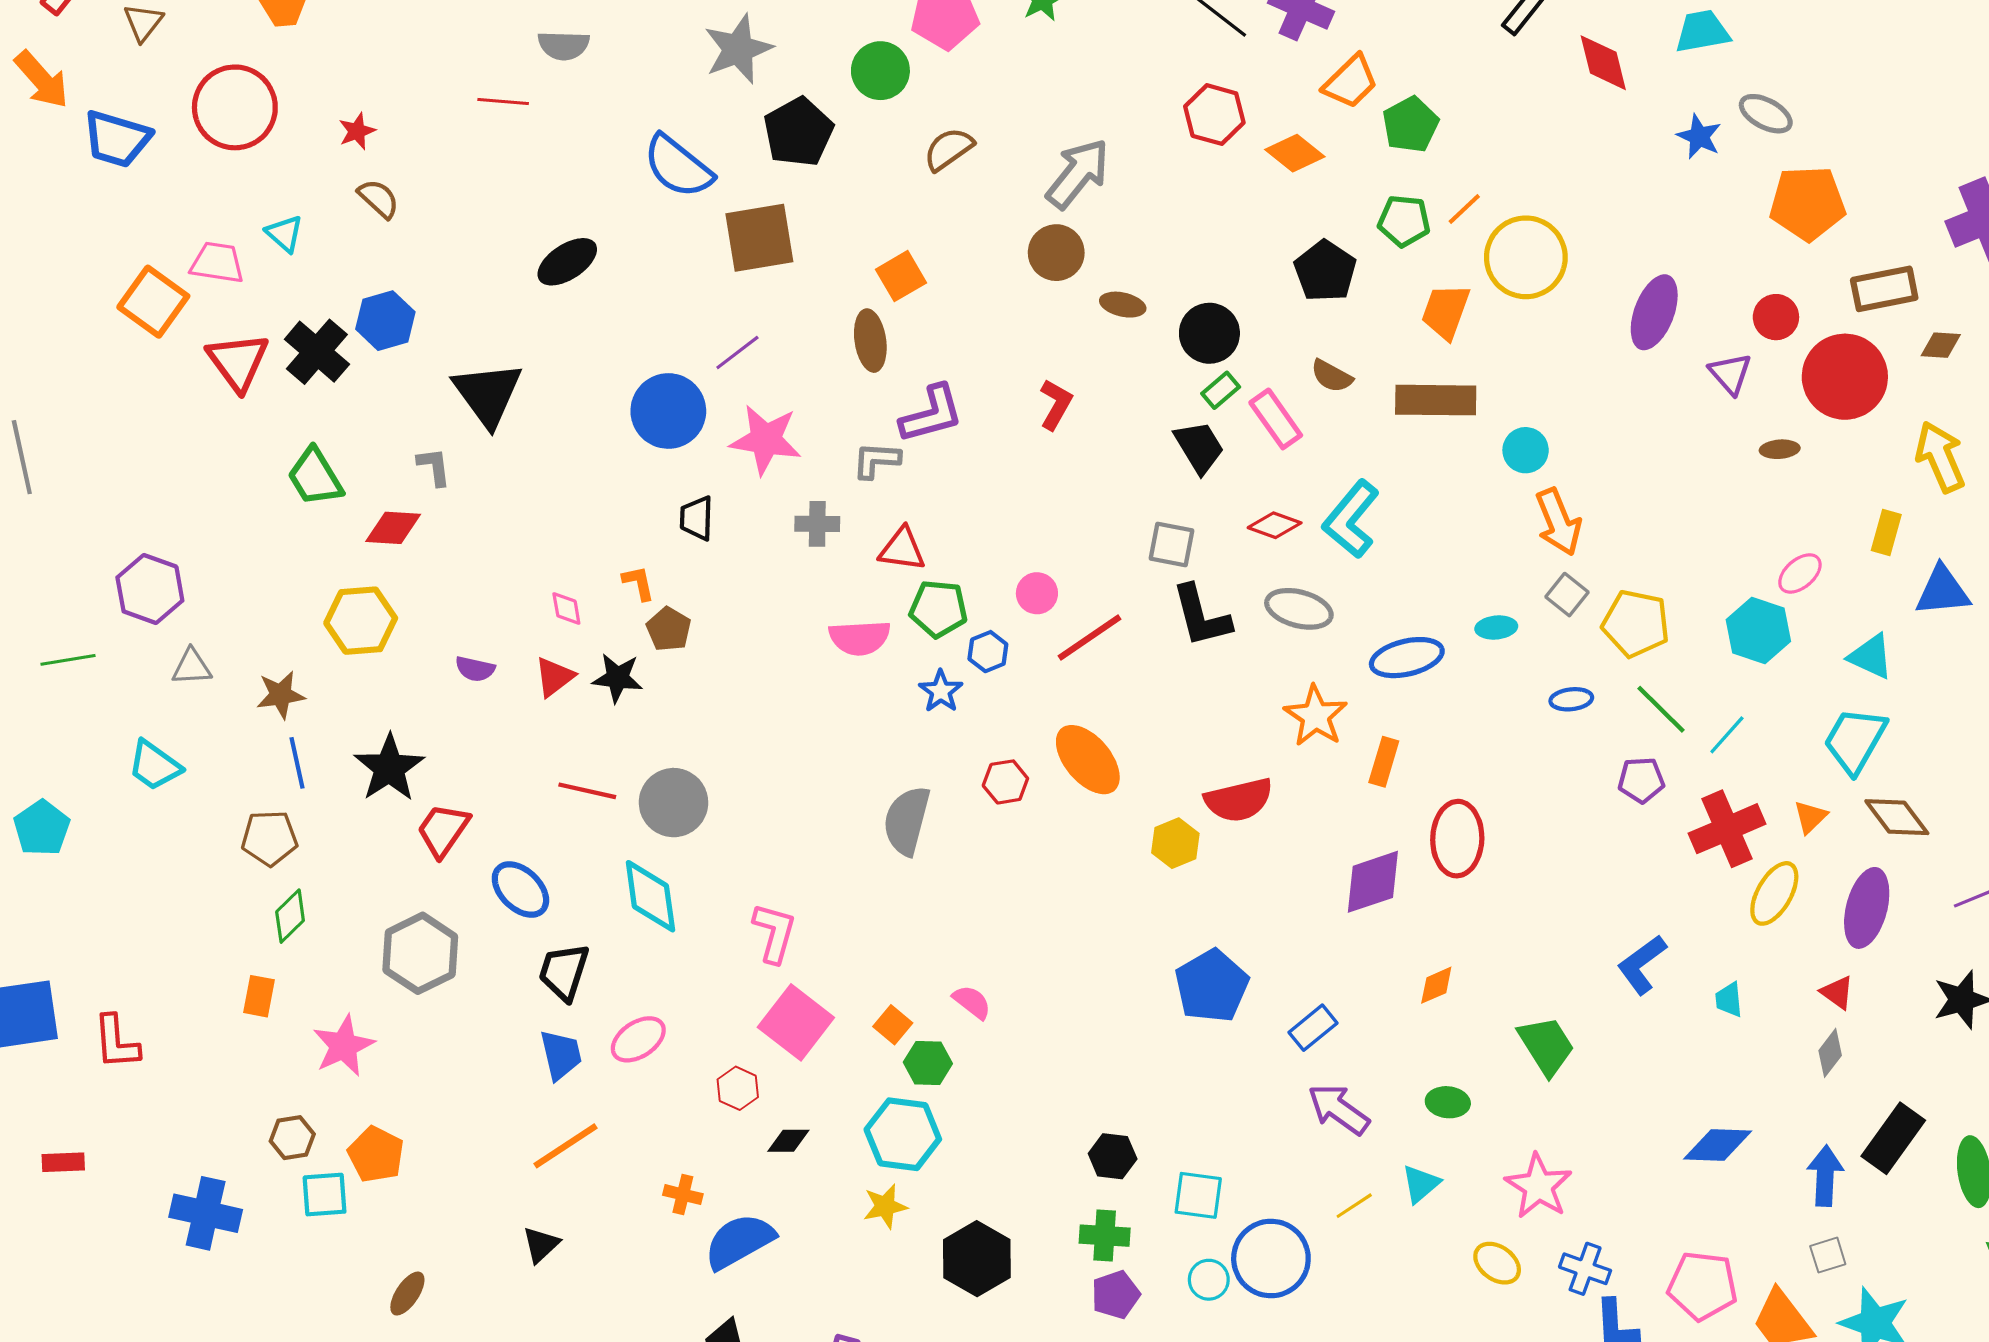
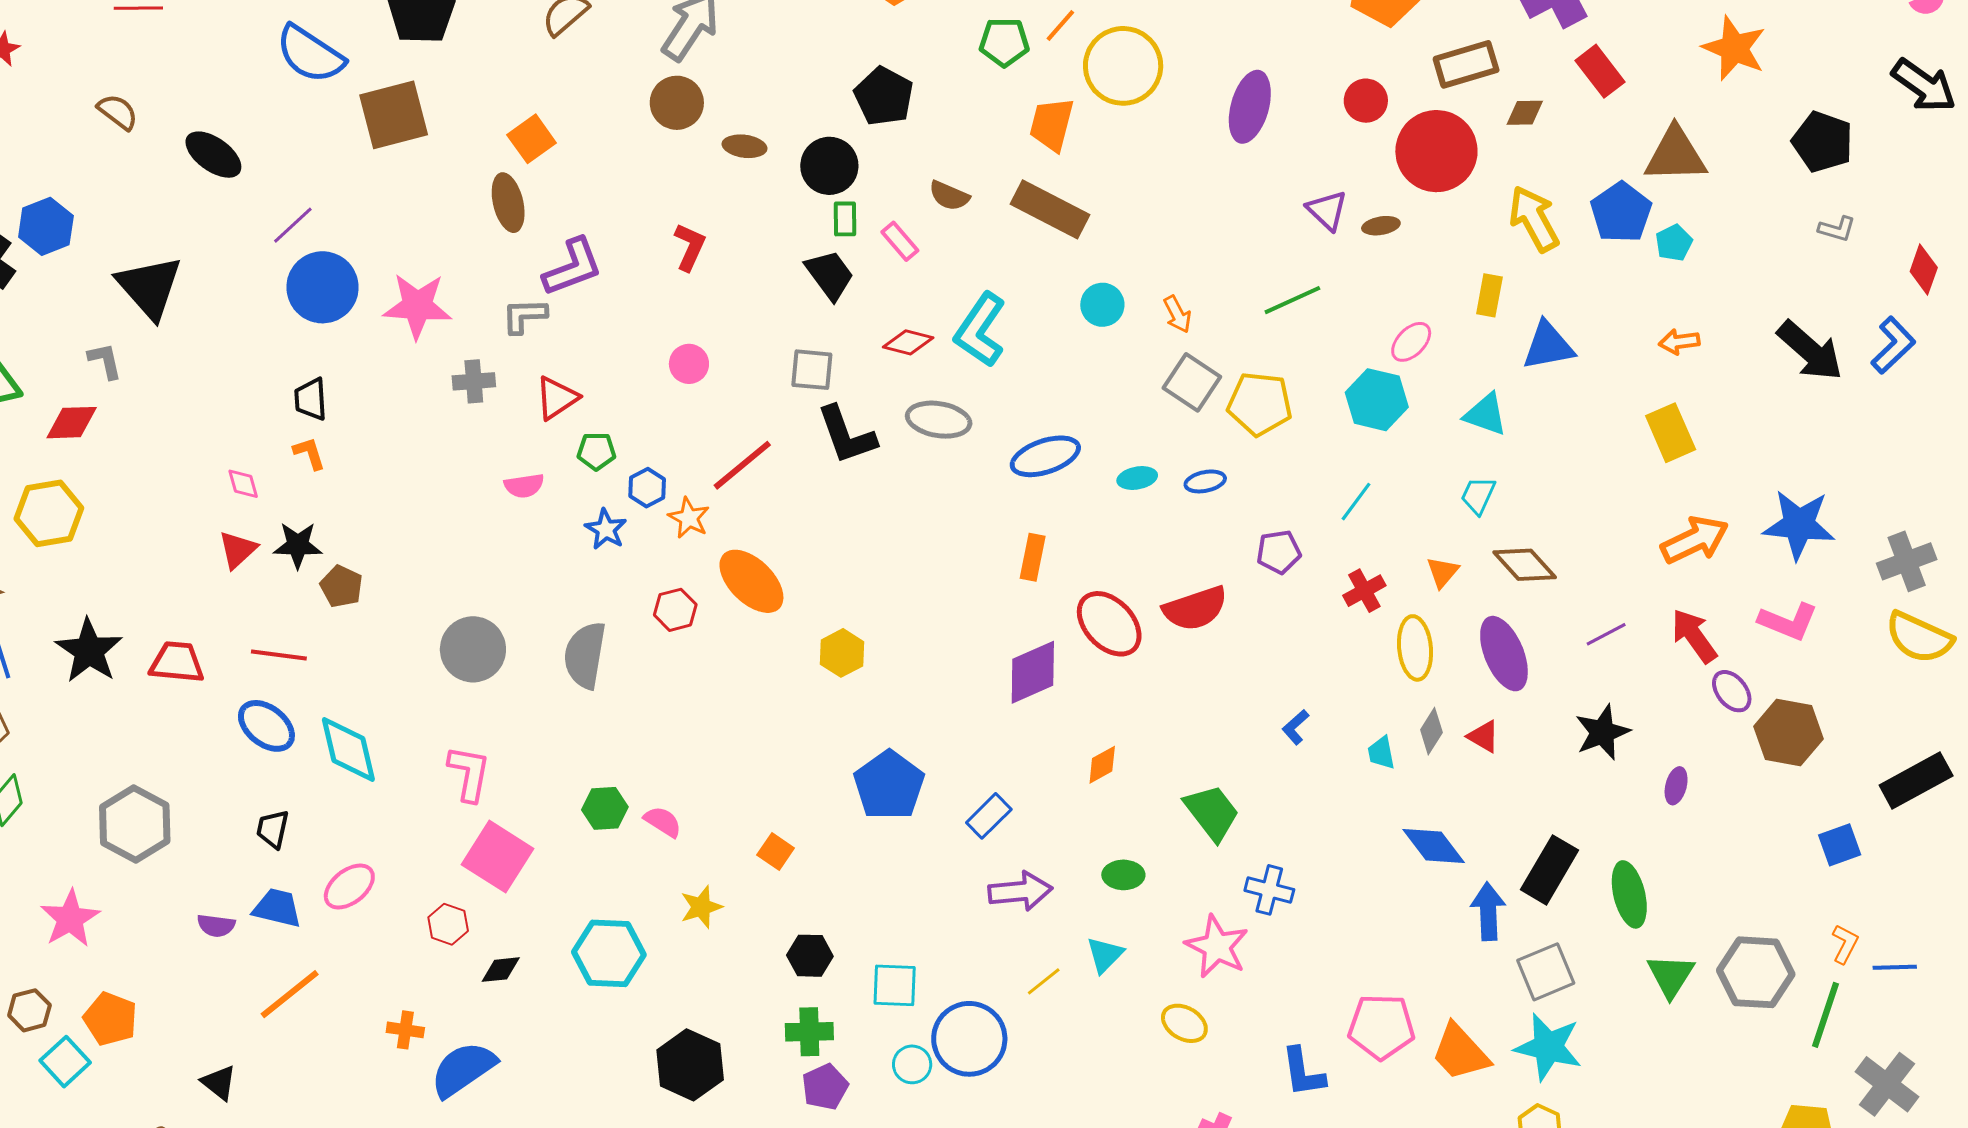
brown semicircle: (379, 199) -> (118, 112), moved
black ellipse: (567, 262) -> (213, 155), turned 74
black pentagon: (1325, 271) -> (884, 96), moved
purple line: (737, 353) -> (293, 225), moved
purple triangle: (1730, 374) -> (1327, 210), moved
green rectangle: (1221, 390) -> (845, 219), turned -45
brown rectangle: (1436, 400) -> (1050, 209), turned 32
pink rectangle: (1276, 419) -> (900, 241), size x0.7
cyan circle: (1526, 450) -> (1102, 305), moved
black trapezoid: (697, 518) -> (311, 399), moved
orange arrow: (1558, 522) -> (1177, 314), size x0.6
red triangle: (902, 549) -> (557, 398), turned -36
pink circle: (1037, 593) -> (689, 364), moved
gray square: (1567, 595) -> (1192, 382), size x1.4
green pentagon: (938, 609) -> (596, 451), size x0.7
cyan ellipse: (1496, 627) -> (1137, 478), moved
brown pentagon: (669, 629) -> (341, 586), moved
pink semicircle: (860, 638) -> (524, 486), size x0.7
purple semicircle: (475, 669) -> (216, 926), moved
green line: (1661, 709) -> (1292, 300), moved, turned -64
orange star: (1316, 716) -> (689, 518), moved, size x0.7
cyan trapezoid: (1855, 740) -> (1478, 495), size x0.6
red semicircle: (1239, 800) -> (1195, 608), moved
gray circle: (674, 803) -> (473, 649), moved
red cross: (1727, 829) -> (1364, 591), size x0.6
red trapezoid: (443, 830) -> (177, 662), moved, turned 66
red ellipse: (1457, 839) -> (1109, 624), turned -40
blue ellipse: (520, 890) -> (266, 726), moved
yellow ellipse: (1774, 893) -> (1415, 648), turned -30
purple ellipse: (1867, 908) -> (1504, 654), turned -32
blue L-shape: (1642, 965) -> (1295, 727), size x0.6
black trapezoid: (564, 972) -> (273, 829), size x0.7
orange square: (893, 1025) -> (776, 851), moved
gray diamond: (1830, 1053) -> (1431, 731), moved
blue trapezoid: (561, 1055) -> (277, 908), turned -58
green hexagon: (928, 1063) -> (605, 808), moved
purple arrow: (1339, 1109) -> (1020, 891), turned 144
blue diamond: (1718, 1145) -> (1434, 846), moved, turned 56
cyan square: (325, 1195) -> (65, 1062), turned -33
yellow star: (885, 1206) -> (701, 907), moved
black triangle: (541, 1245) -> (219, 1083), moved, turned -33
gray square: (1828, 1255) -> (1546, 972), moved, size x1.6
blue cross: (1585, 1269) -> (1269, 890), moved

